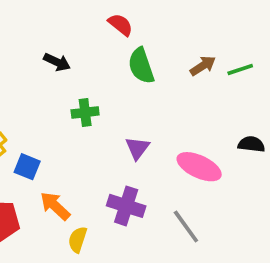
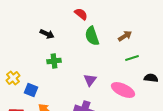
green line: (240, 70) -> (132, 58), moved
green cross: (85, 112) -> (54, 61), moved

